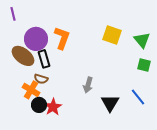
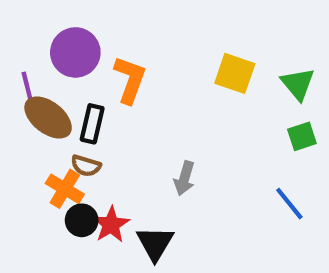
purple line: (13, 14) -> (27, 86), moved
purple circle: (36, 39) -> (75, 52), moved
black rectangle: (44, 59) -> (92, 124), turned 30
green square: (144, 65) -> (302, 136), turned -32
black triangle: (110, 103) -> (155, 243), moved

